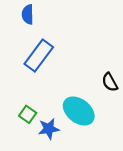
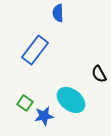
blue semicircle: (28, 14) -> (58, 13), moved

